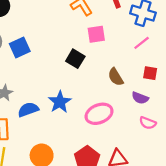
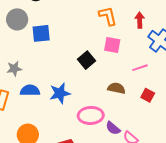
pink line: (142, 43) -> (140, 68), moved
brown semicircle: (116, 77) -> (116, 88), turned 114
purple semicircle: (140, 98) -> (113, 128), moved

